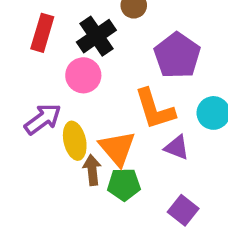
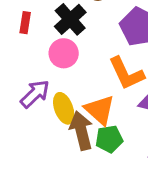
red rectangle: (42, 33) -> (25, 23), size x0.7
brown arrow: (92, 170) -> (81, 131), size x1.5

